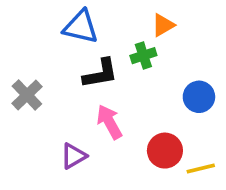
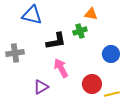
orange triangle: (163, 25) -> (91, 14), turned 40
blue triangle: (81, 27) -> (32, 15), moved
gray cross: (27, 95) -> (15, 53), turned 36

